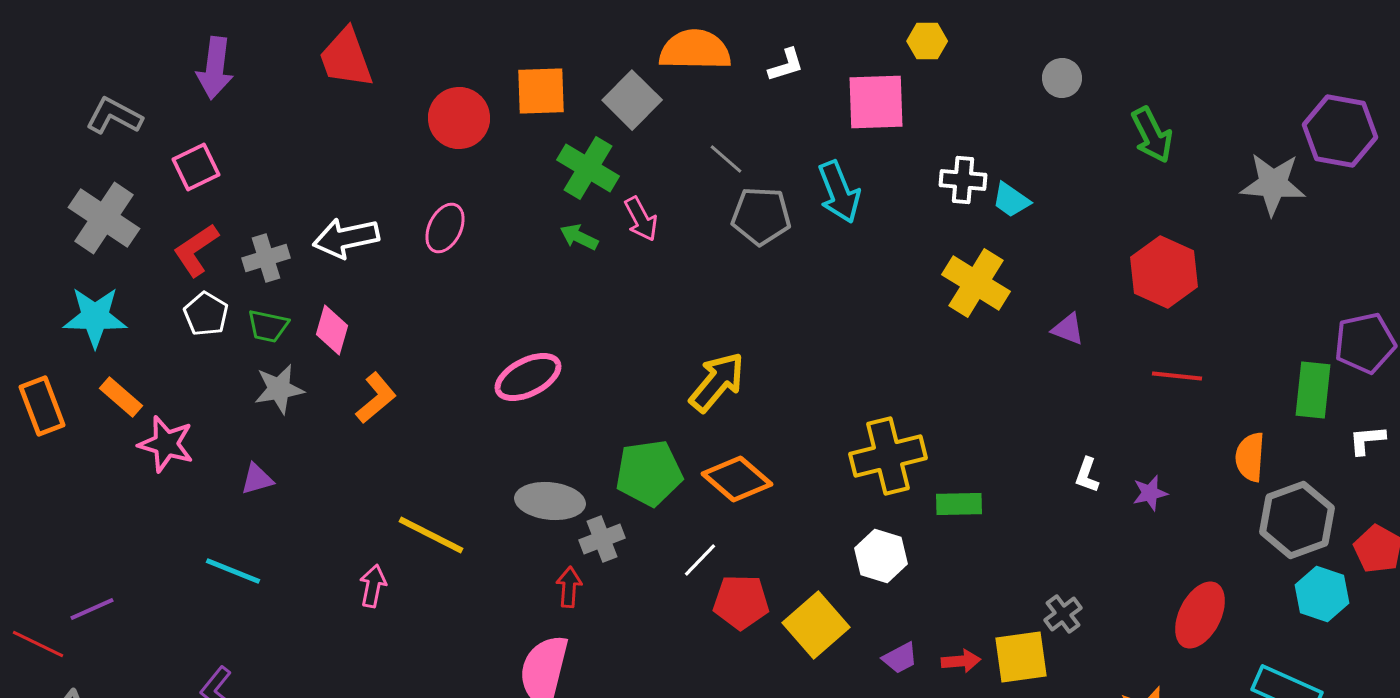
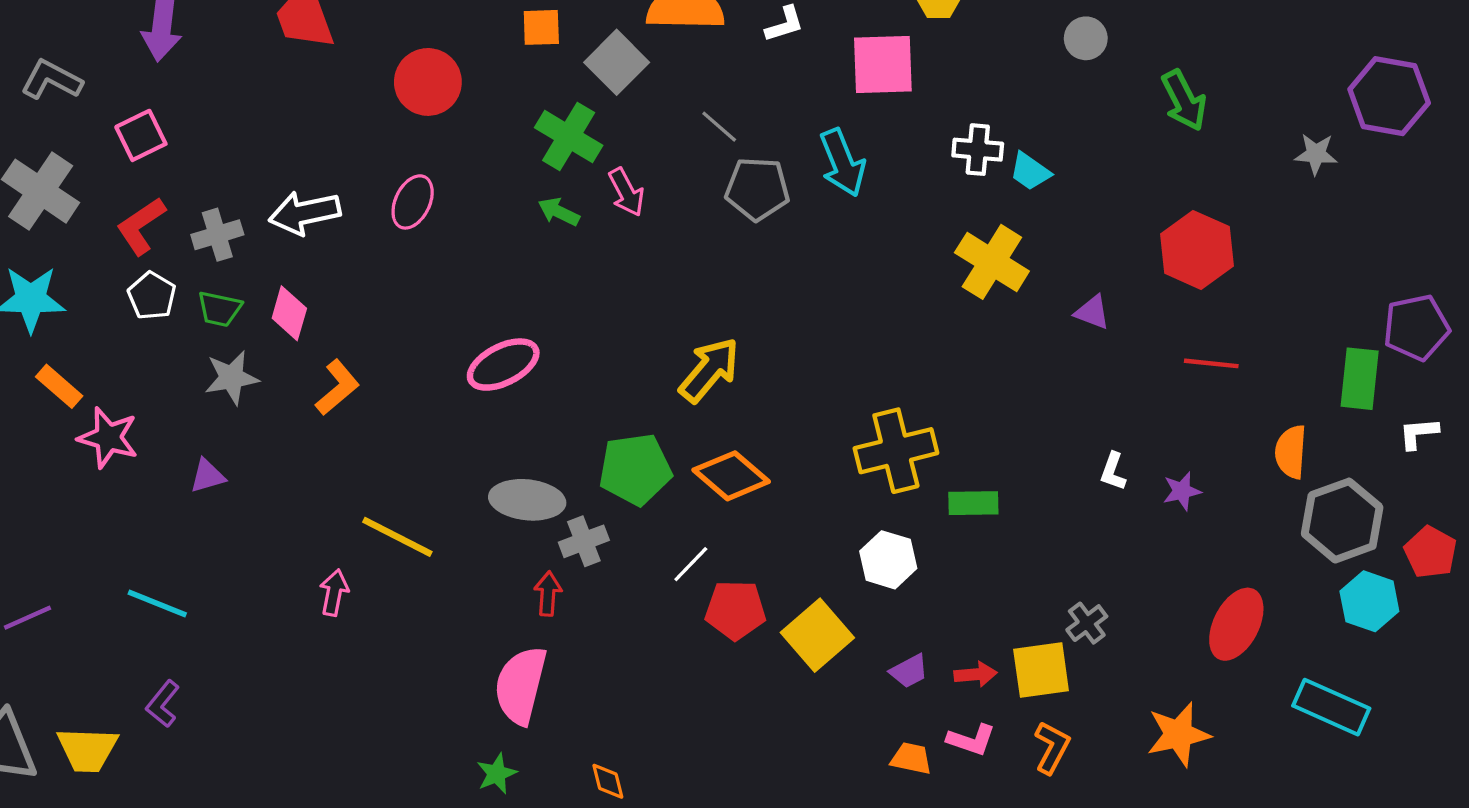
orange square: (541, 91) -> (541, 27), moved, size x0.7
gray star: (1273, 184) -> (1316, 154), size x0.6
cyan line: (233, 571) -> (157, 603), moved

